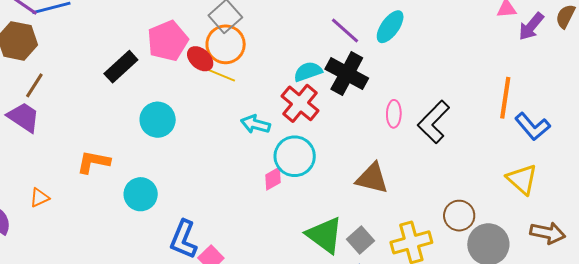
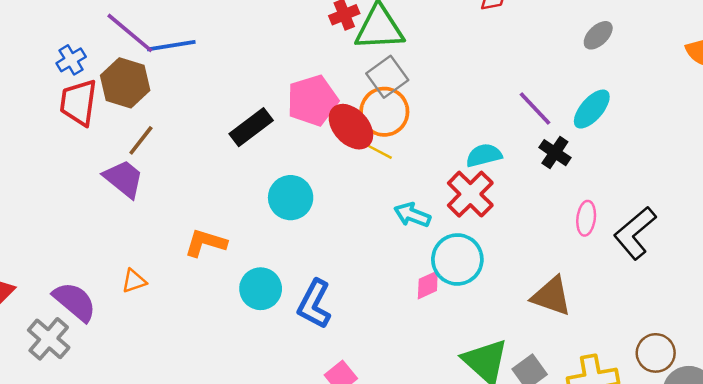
red ellipse: (200, 59) -> (351, 127), size x1.4
black cross: (347, 74) -> (555, 153), moved, size x0.6
blue L-shape: (183, 239) -> (314, 304), moved

